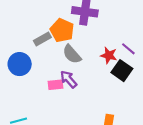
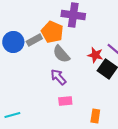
blue circle: (20, 64) -> (13, 42), moved
pink rectangle: (55, 85) -> (65, 101), moved

